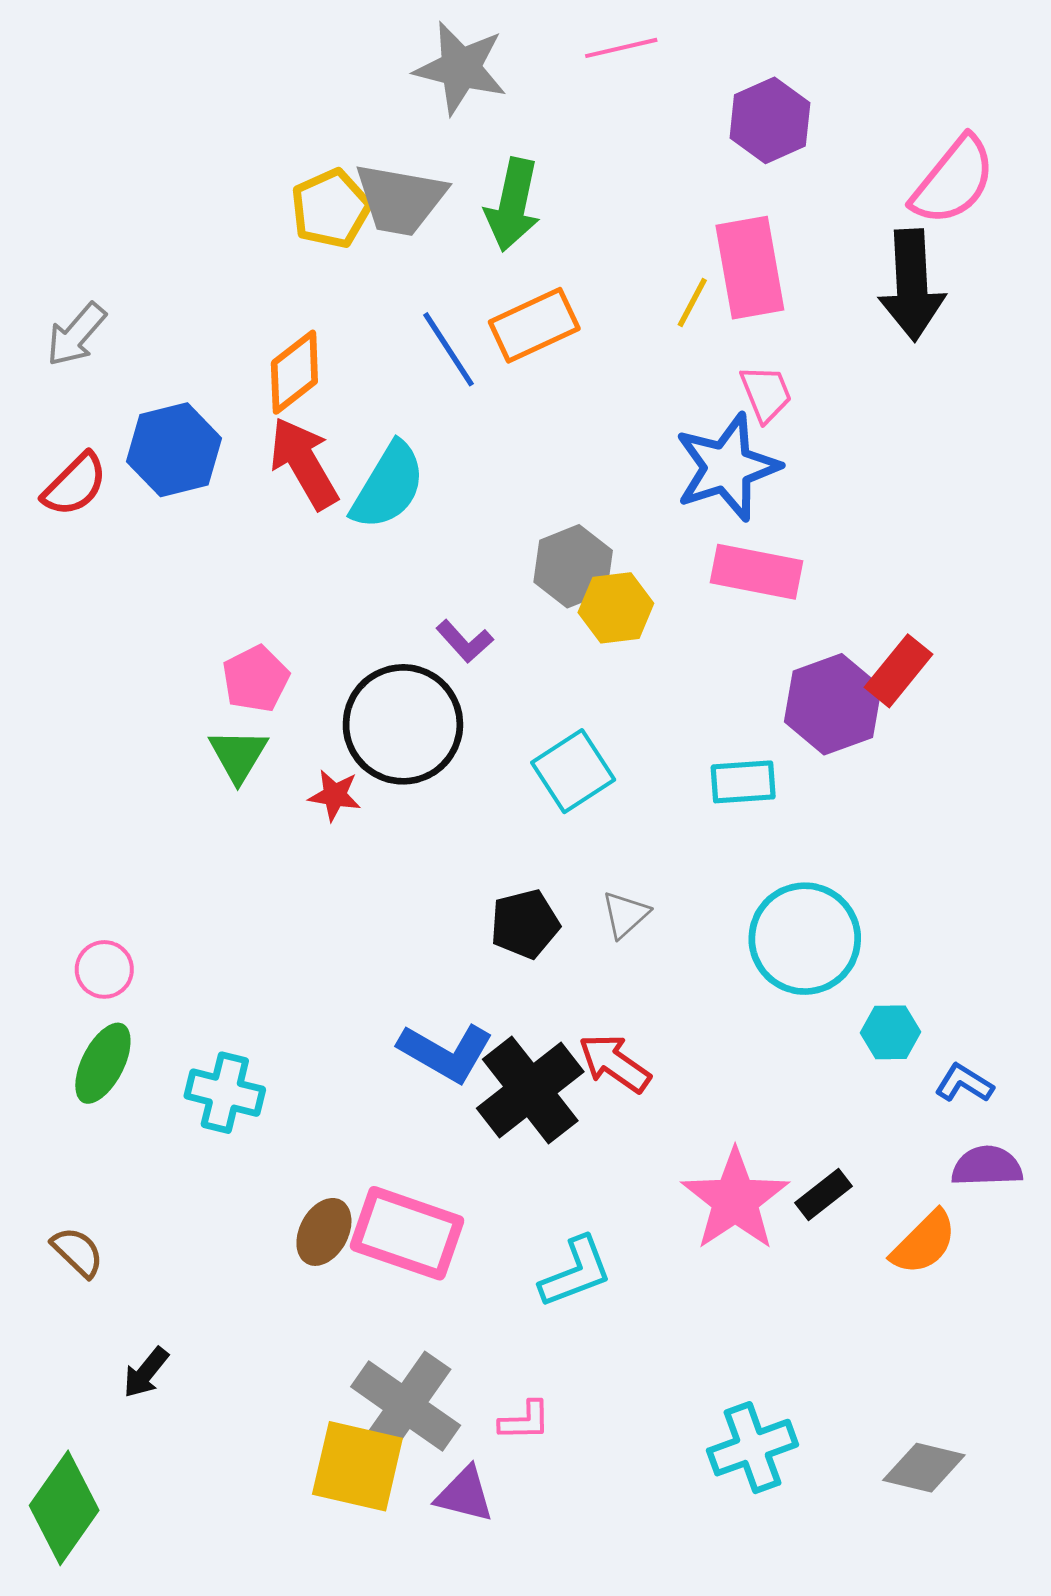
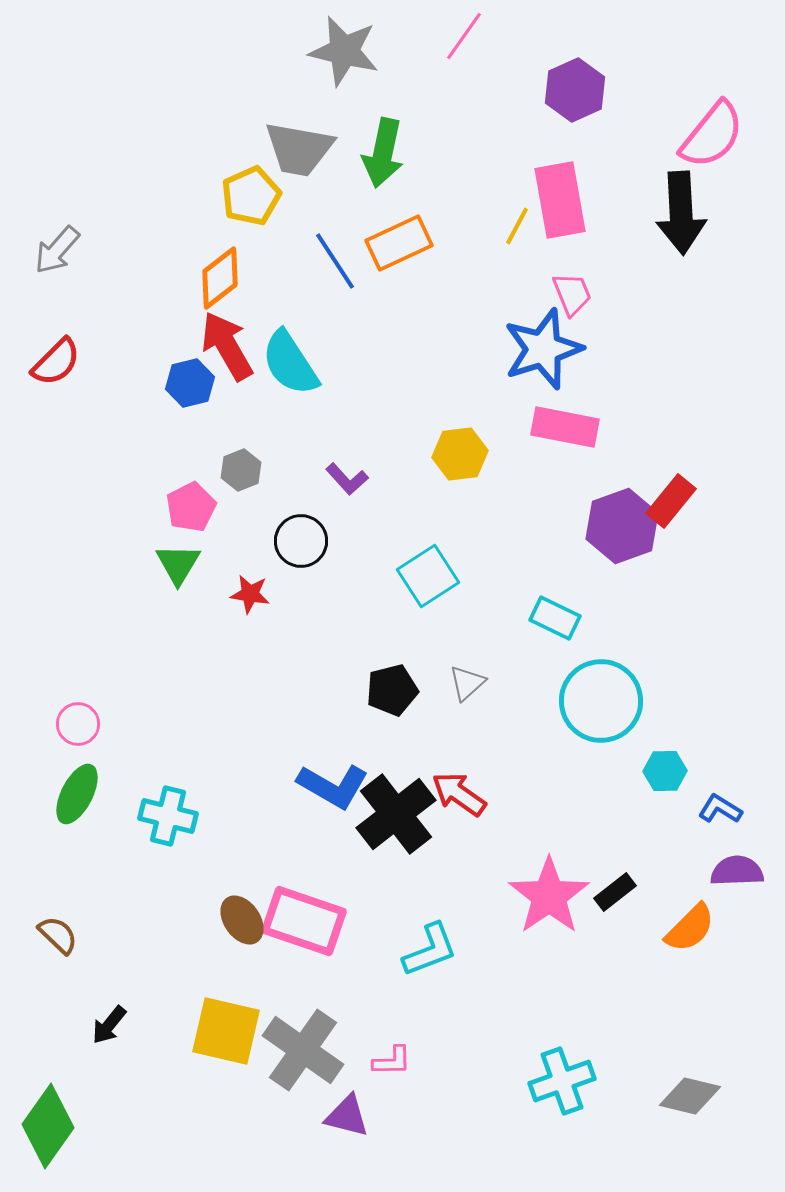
pink line: (621, 48) -> (464, 36), turned -42
yellow pentagon: (331, 209) -> (251, 196), moved
blue hexagon: (174, 450) -> (190, 383), moved, size x0.7
cyan semicircle: (388, 486) -> (290, 363), turned 116
gray hexagon: (573, 566) -> (241, 470), moved, size x0.7
black circle: (403, 724) -> (301, 541), size x0.6
cyan rectangle: (743, 782) -> (555, 618), moved, turned 30
brown ellipse: (324, 1232) -> (242, 920), turned -63
yellow square: (357, 1466) -> (226, 1031), moved

